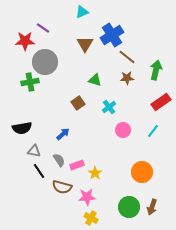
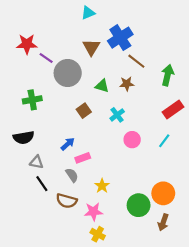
purple line: (43, 28) -> (46, 58), moved
gray circle: (45, 62) -> (68, 73), moved
brown star: (127, 78) -> (127, 84), moved
green cross: (30, 82) -> (32, 100), moved
gray semicircle: (59, 160) -> (72, 175), moved
pink rectangle: (77, 165) -> (83, 158), moved
orange circle: (142, 172) -> (163, 193), moved
green circle: (129, 207) -> (139, 205), moved

